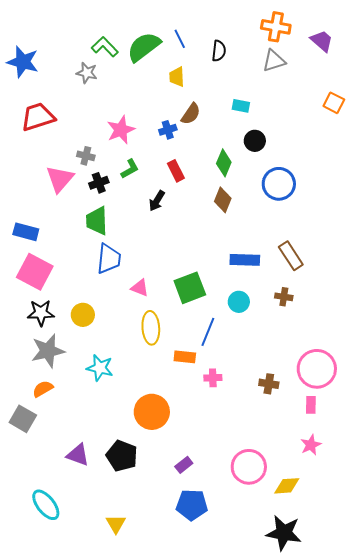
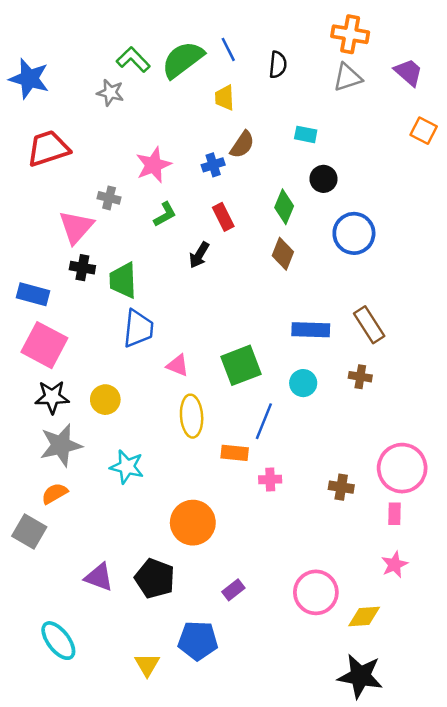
purple trapezoid: (322, 41) -> (408, 72), moved
black cross: (99, 183) -> (82, 268), moved, turned 30
blue pentagon: (192, 505) -> (198, 641), moved

